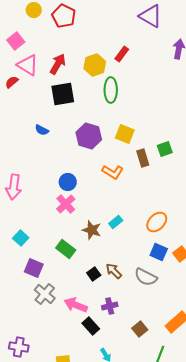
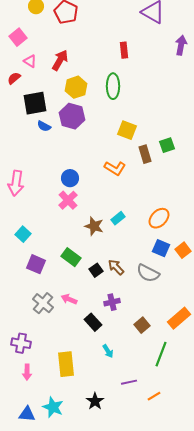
red rectangle: (122, 54) -> (124, 50), turned -42
pink triangle: (28, 65) -> (30, 61), size x0.6
yellow hexagon: (95, 65) -> (76, 87), moved
black square: (63, 94) -> (35, 103), moved
purple hexagon: (89, 136) -> (72, 116), moved
green rectangle: (66, 249) -> (71, 257), moved
gray cross: (45, 294) -> (43, 303), moved
pink arrow: (76, 305) -> (69, 299), moved, size x0.7

